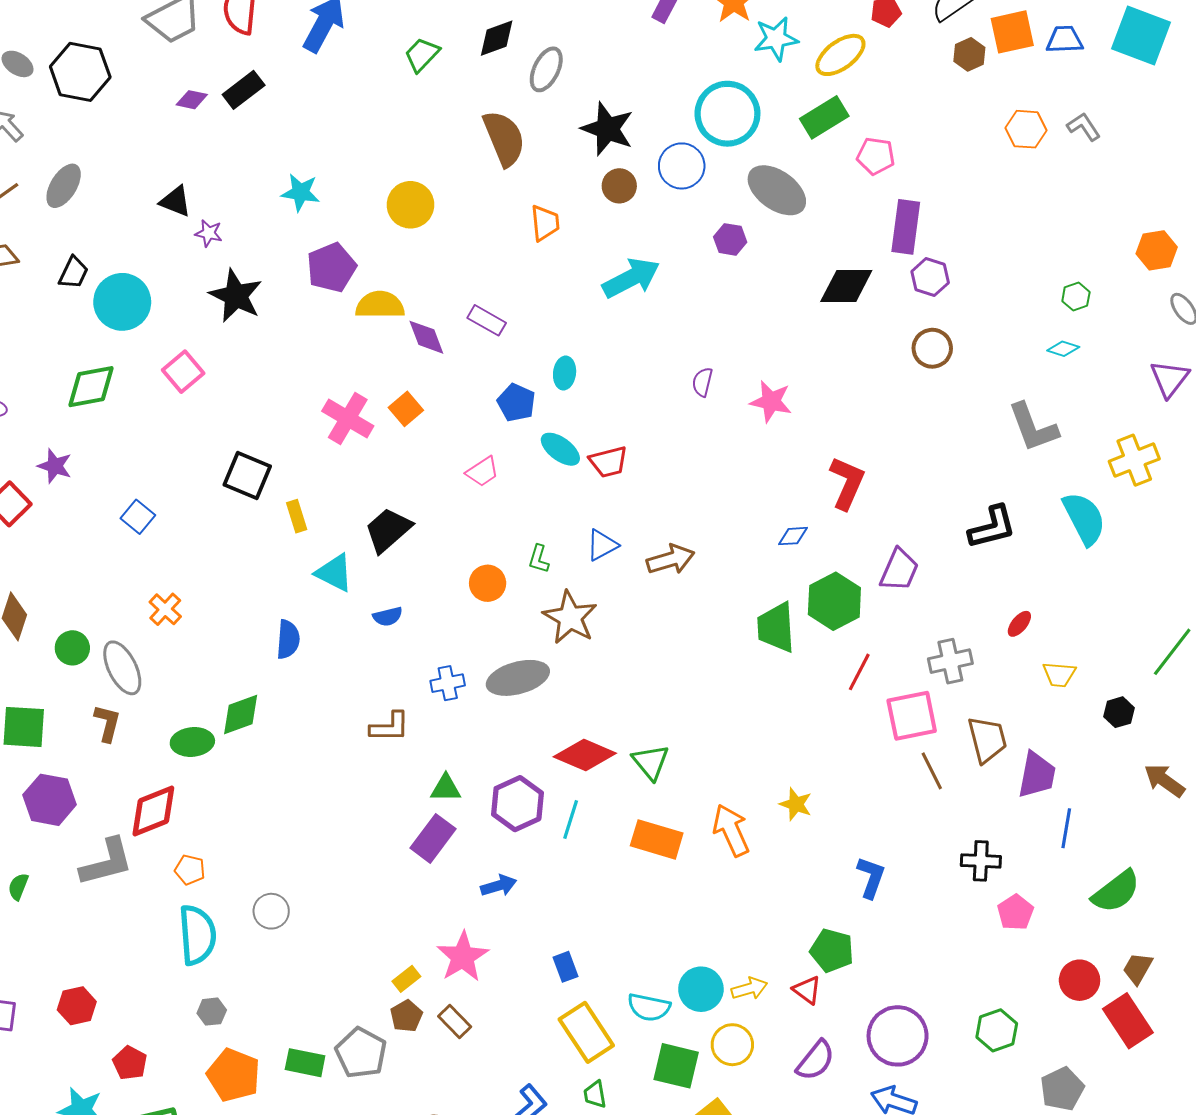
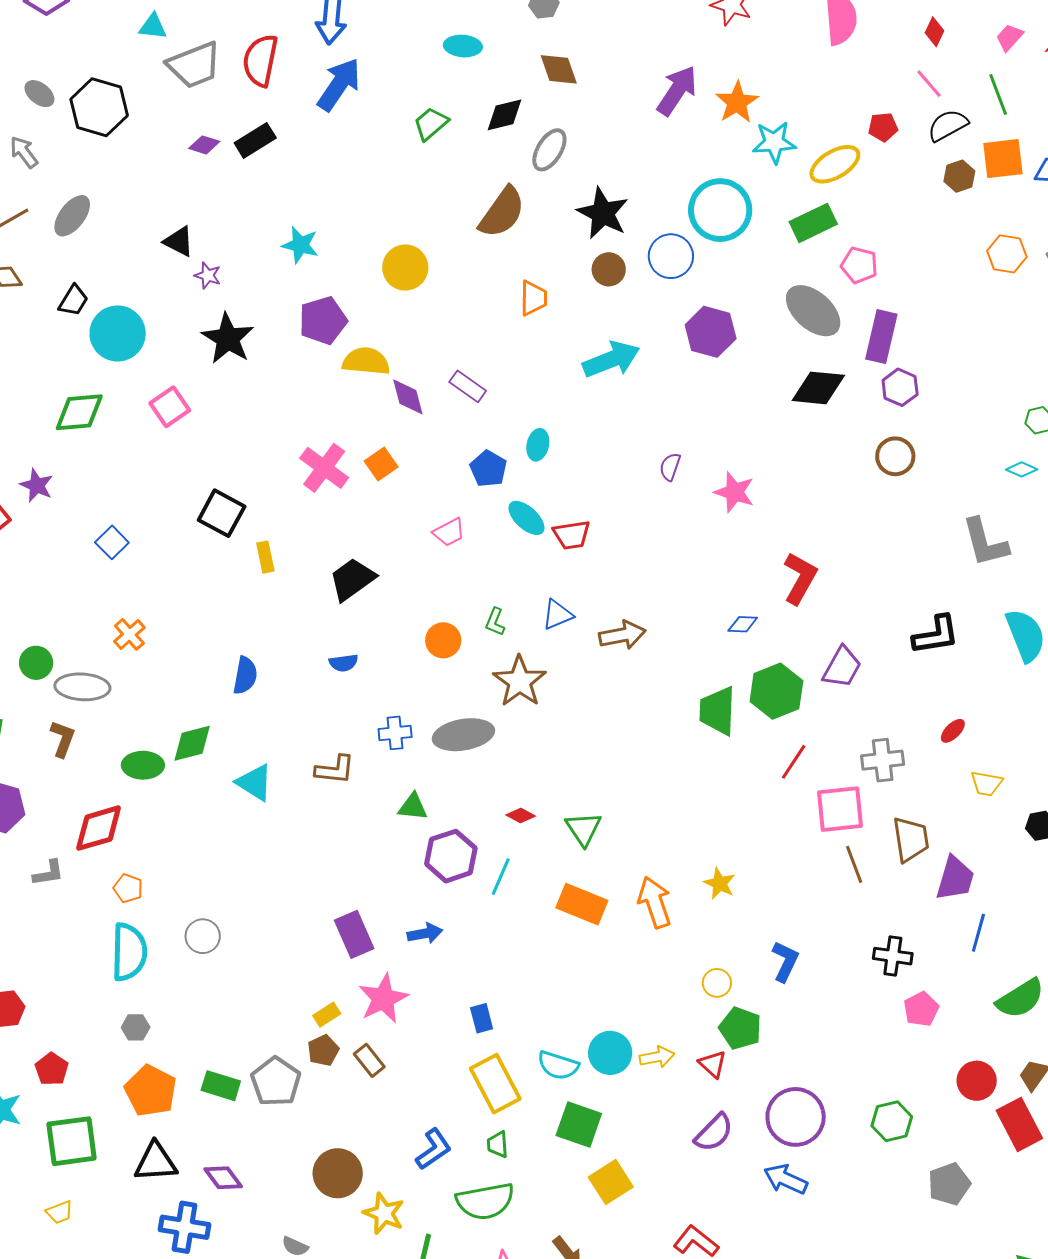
brown semicircle: (504, 138) -> (502, 212), turned 52
gray ellipse: (777, 190) -> (813, 311), moved
purple hexagon: (730, 239) -> (711, 332), size x1.6
cyan triangle: (334, 573) -> (255, 783), moved
gray ellipse: (122, 668) -> (82, 687), turned -66
red diamond: (585, 755) -> (521, 816), size x0.5
green triangle: (446, 788) -> (413, 807), moved
purple rectangle: (433, 838) -> (354, 934), moved, turned -66
gray L-shape: (107, 862) -> (48, 873), size x0.6
yellow circle: (732, 1045) -> (717, 983), moved, size x0.7

